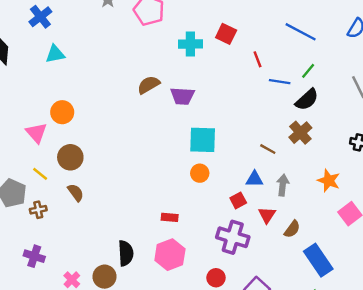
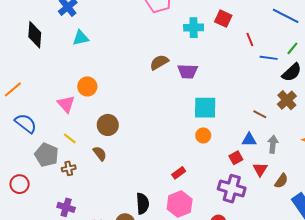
brown circle: (70, 157) -> (108, 125), moved
red rectangle: (170, 217) -> (179, 173), turned -40

